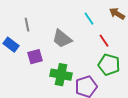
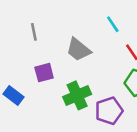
blue rectangle: (11, 45) -> (13, 95), moved
green cross: (61, 75) -> (77, 95), turned -35

